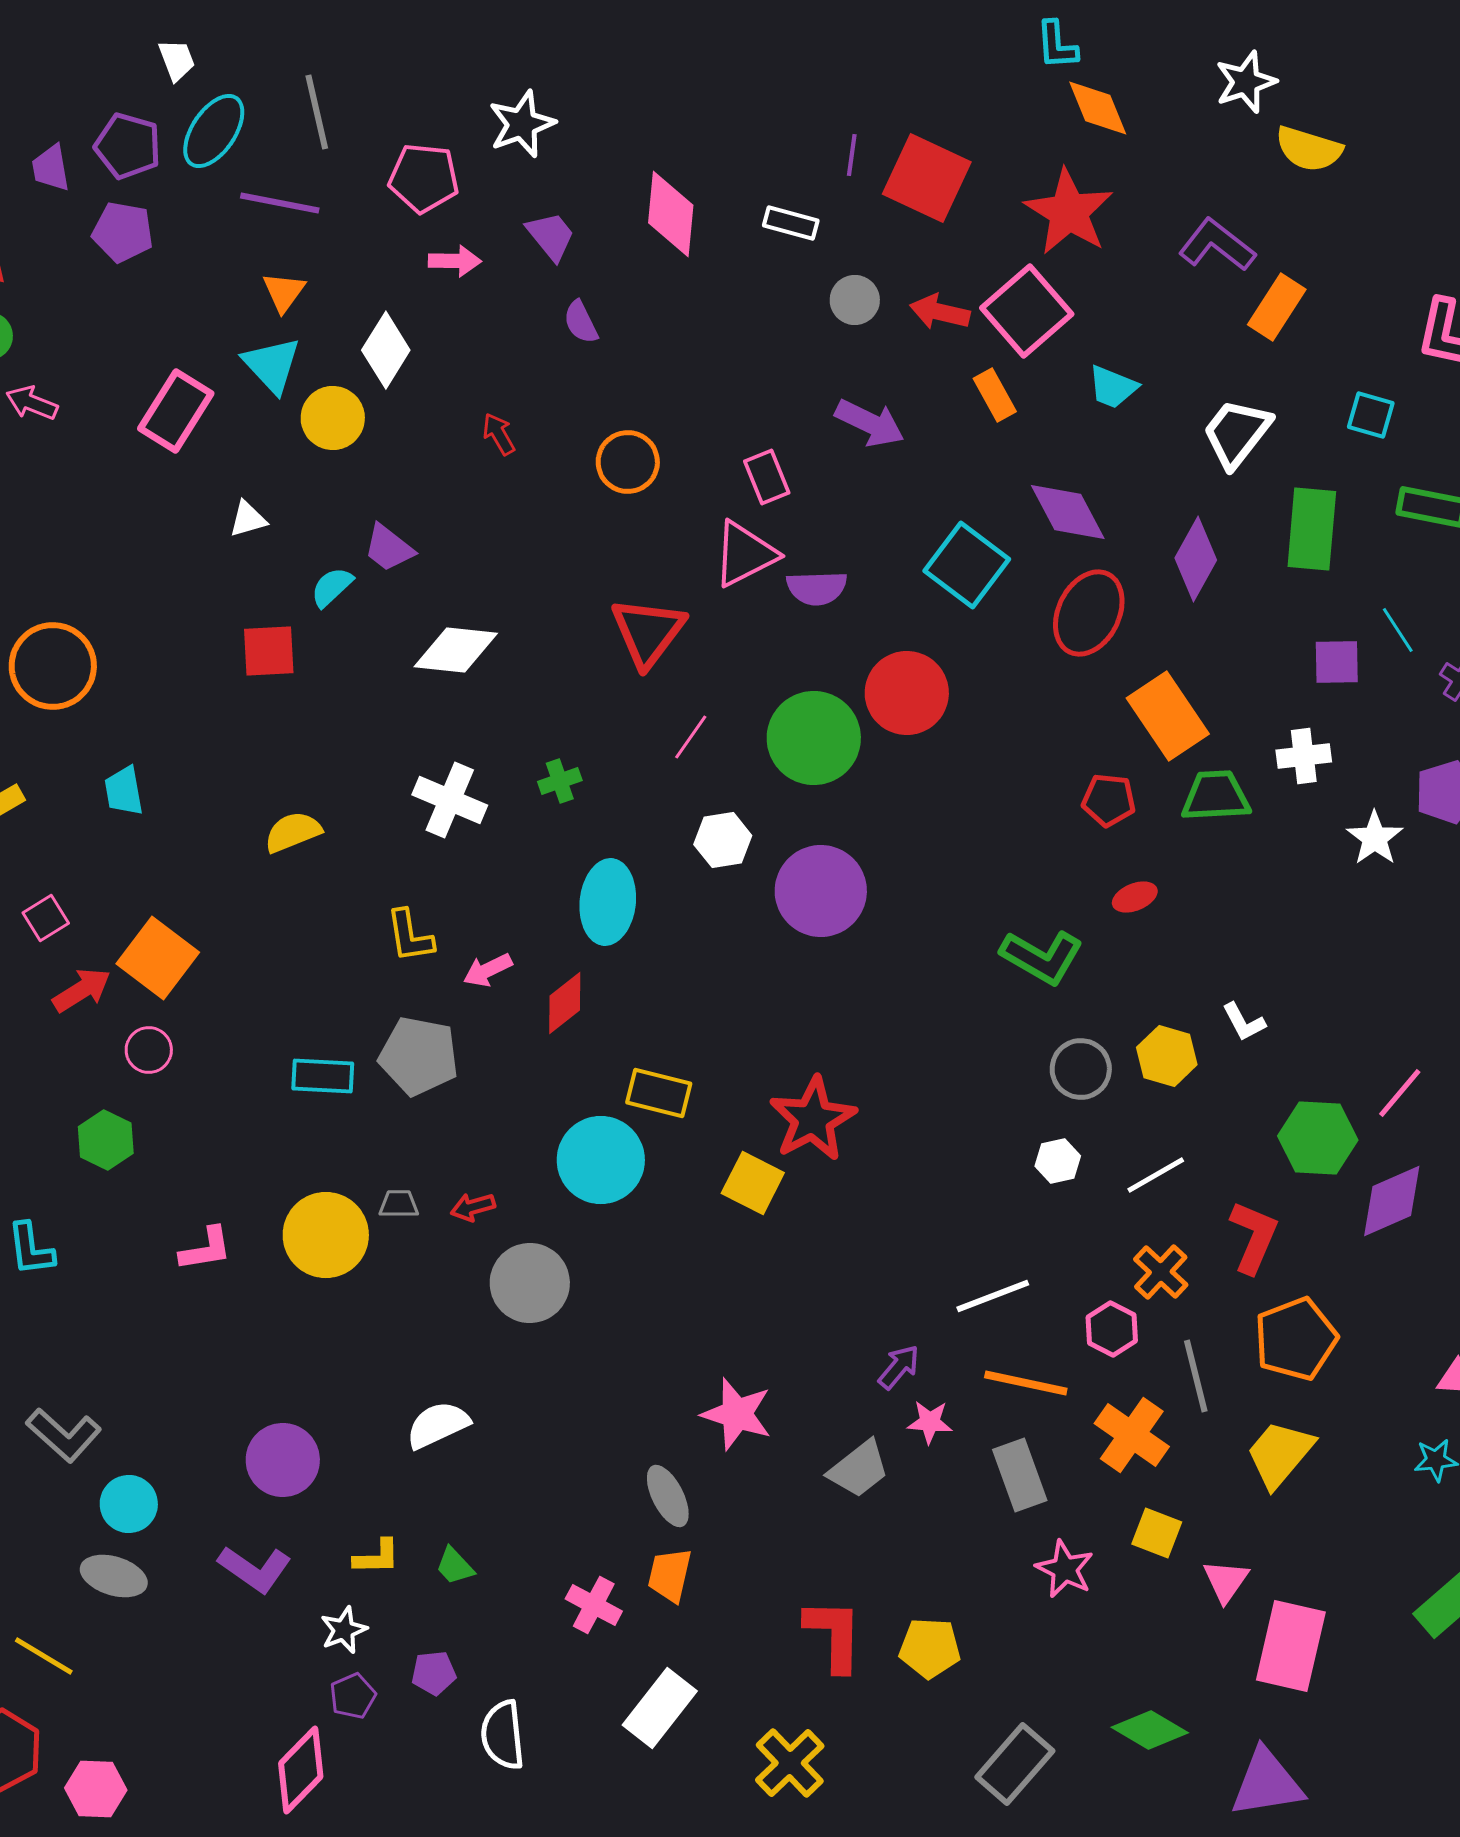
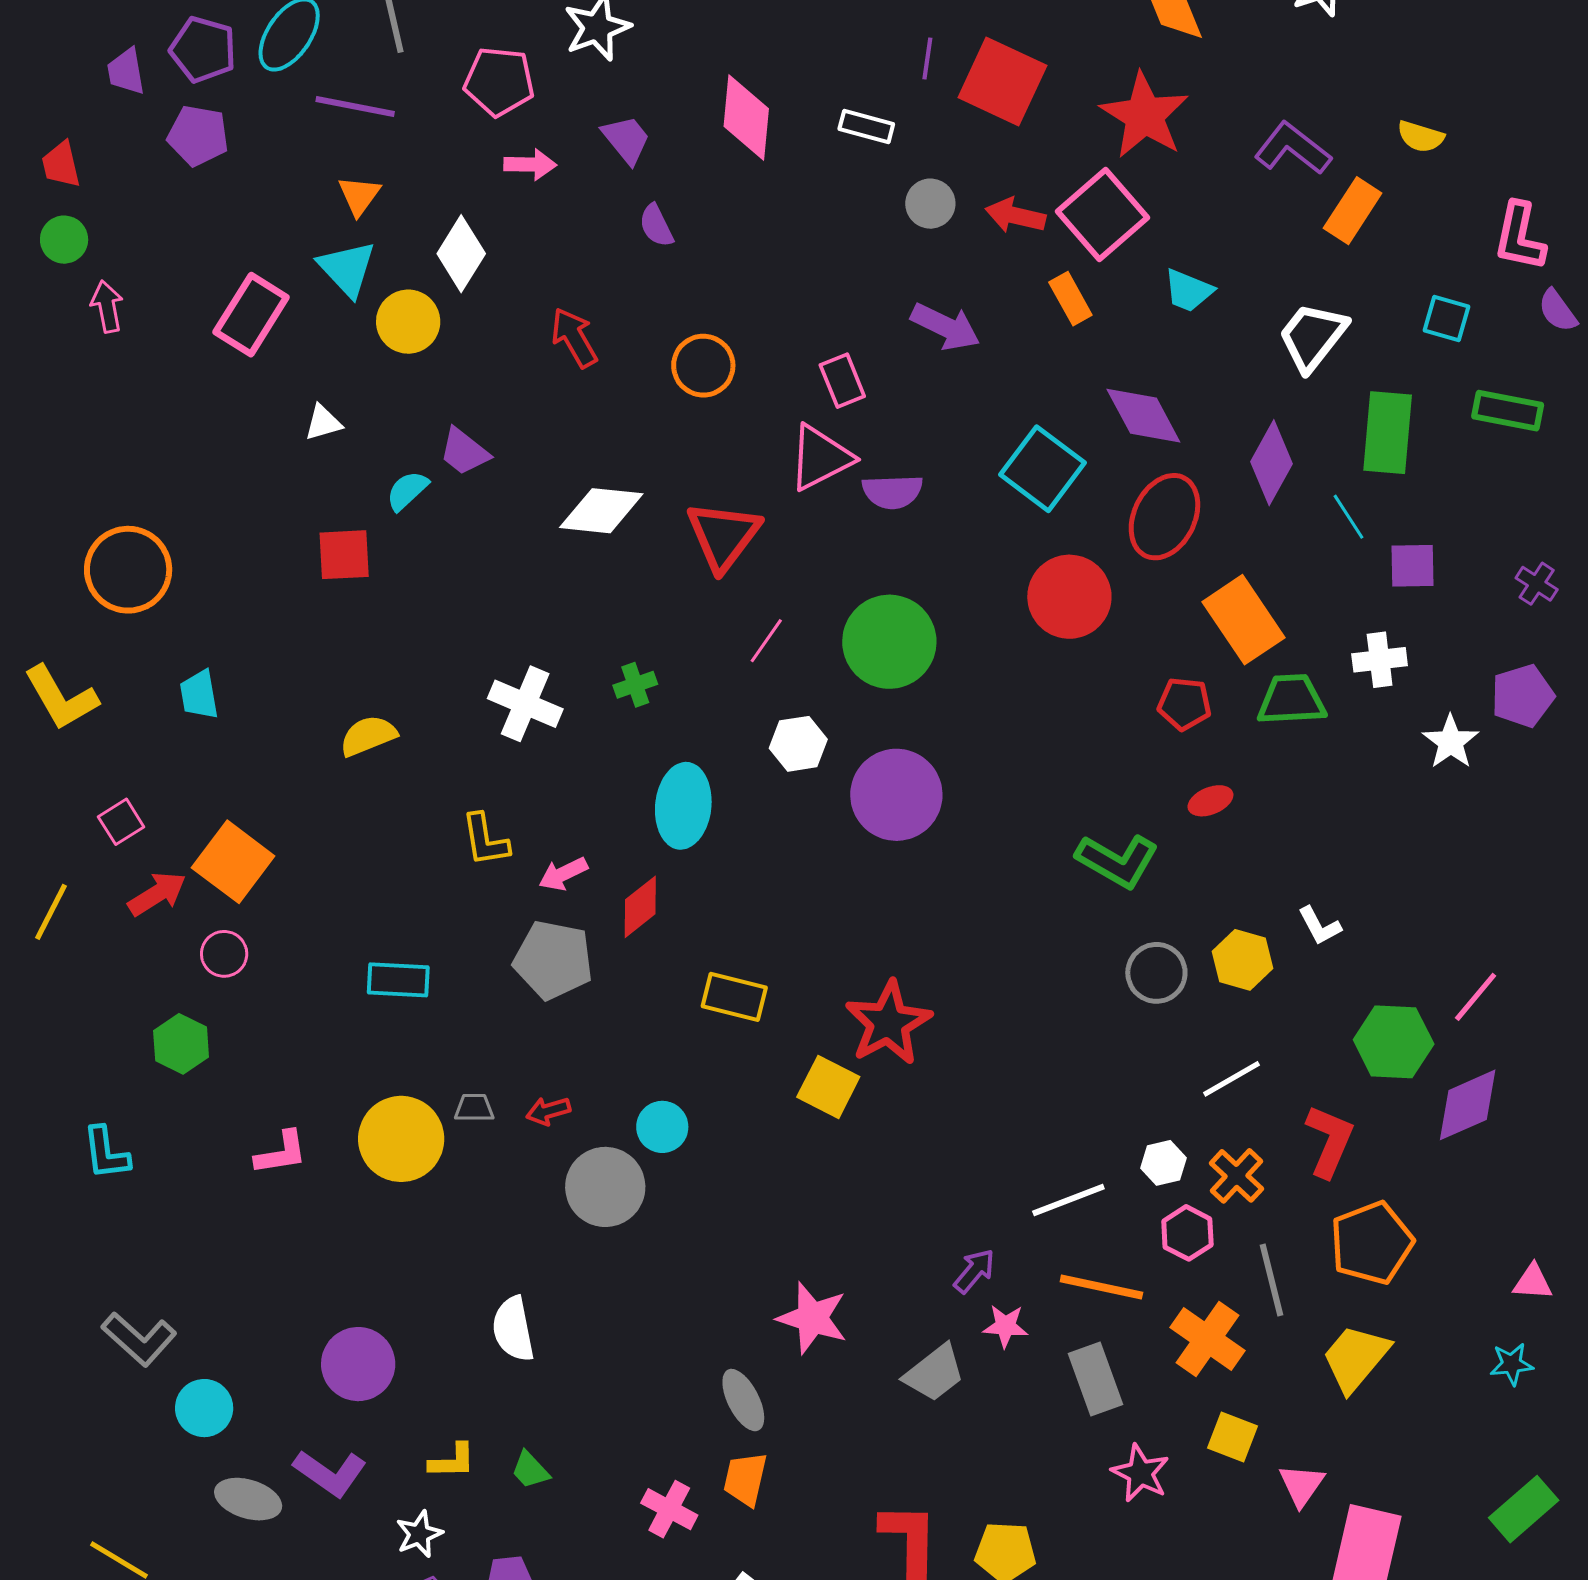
yellow semicircle: (1309, 149) -> (1421, 137), moved, size x0.7
pink arrow: (32, 403) -> (107, 307), turned 57
red arrow: (499, 434) -> (574, 338), size x1.4
cyan line: (1398, 630) -> (1349, 517), moved
white diamond: (456, 650) -> (601, 511), moved
red circle: (907, 693) -> (1069, 597), moved
gray pentagon: (419, 1056) -> (553, 960), moved
cyan circle: (601, 1160) -> (662, 1127), moved, size x0.6
white hexagon: (1058, 1161) -> (1163, 1163), moved
white semicircle: (438, 1425) -> (513, 1329), turned -76
gray ellipse: (114, 1576) -> (248, 1499), moved

